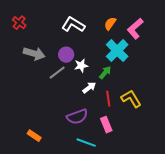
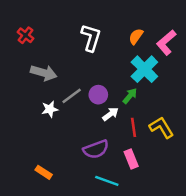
white L-shape: (73, 25) -> (91, 38), turned 75
purple circle: (66, 55) -> (98, 95), moved
white star: (81, 66) -> (50, 109), moved

